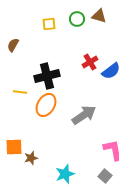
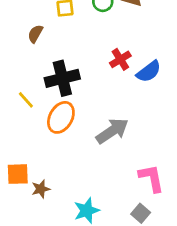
brown semicircle: (13, 45) -> (35, 34), moved
yellow line: (20, 92) -> (26, 100), turned 40

